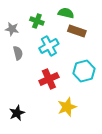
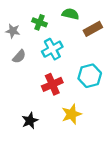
brown rectangle: (77, 31) -> (93, 29), moved, turned -48
gray semicircle: (18, 53) -> (19, 57), turned 56
black star: (17, 113) -> (30, 121), moved

